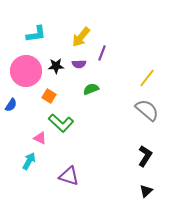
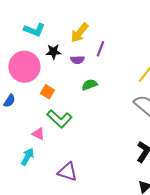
cyan L-shape: (36, 34) -> (34, 30), turned 30
black star: (56, 66) -> (53, 52), moved

